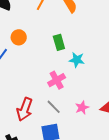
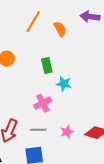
gray line: (54, 107) -> (38, 130), turned -49

